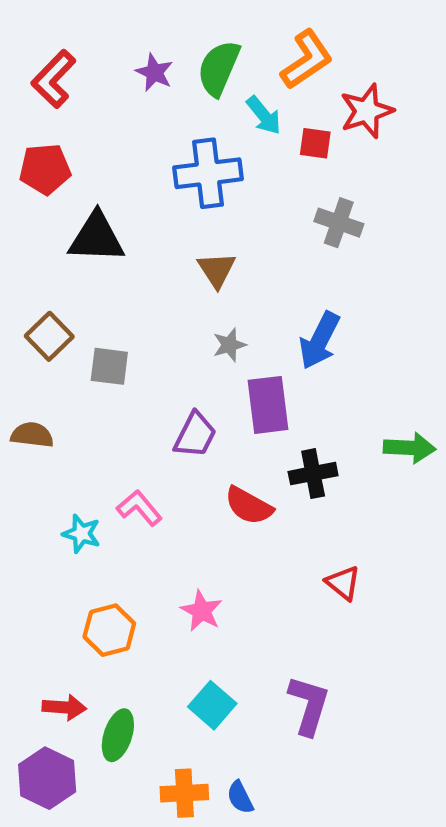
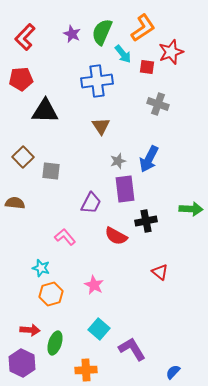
gray star: (229, 345) -> (118, 161), moved
cyan star: (81, 534) -> (41, 268), moved
purple L-shape: (309, 705) -> (132, 349), moved, turned -48
blue semicircle: (240, 797) -> (173, 372), moved, turned 70

